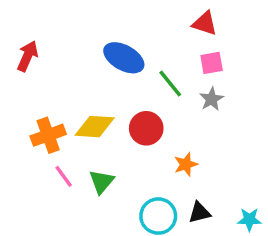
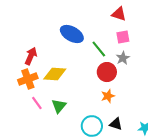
red arrow: (28, 56) -> (31, 56), moved
red circle: (146, 128) -> (107, 72), moved
black triangle: (200, 213) -> (116, 124), turned 32

